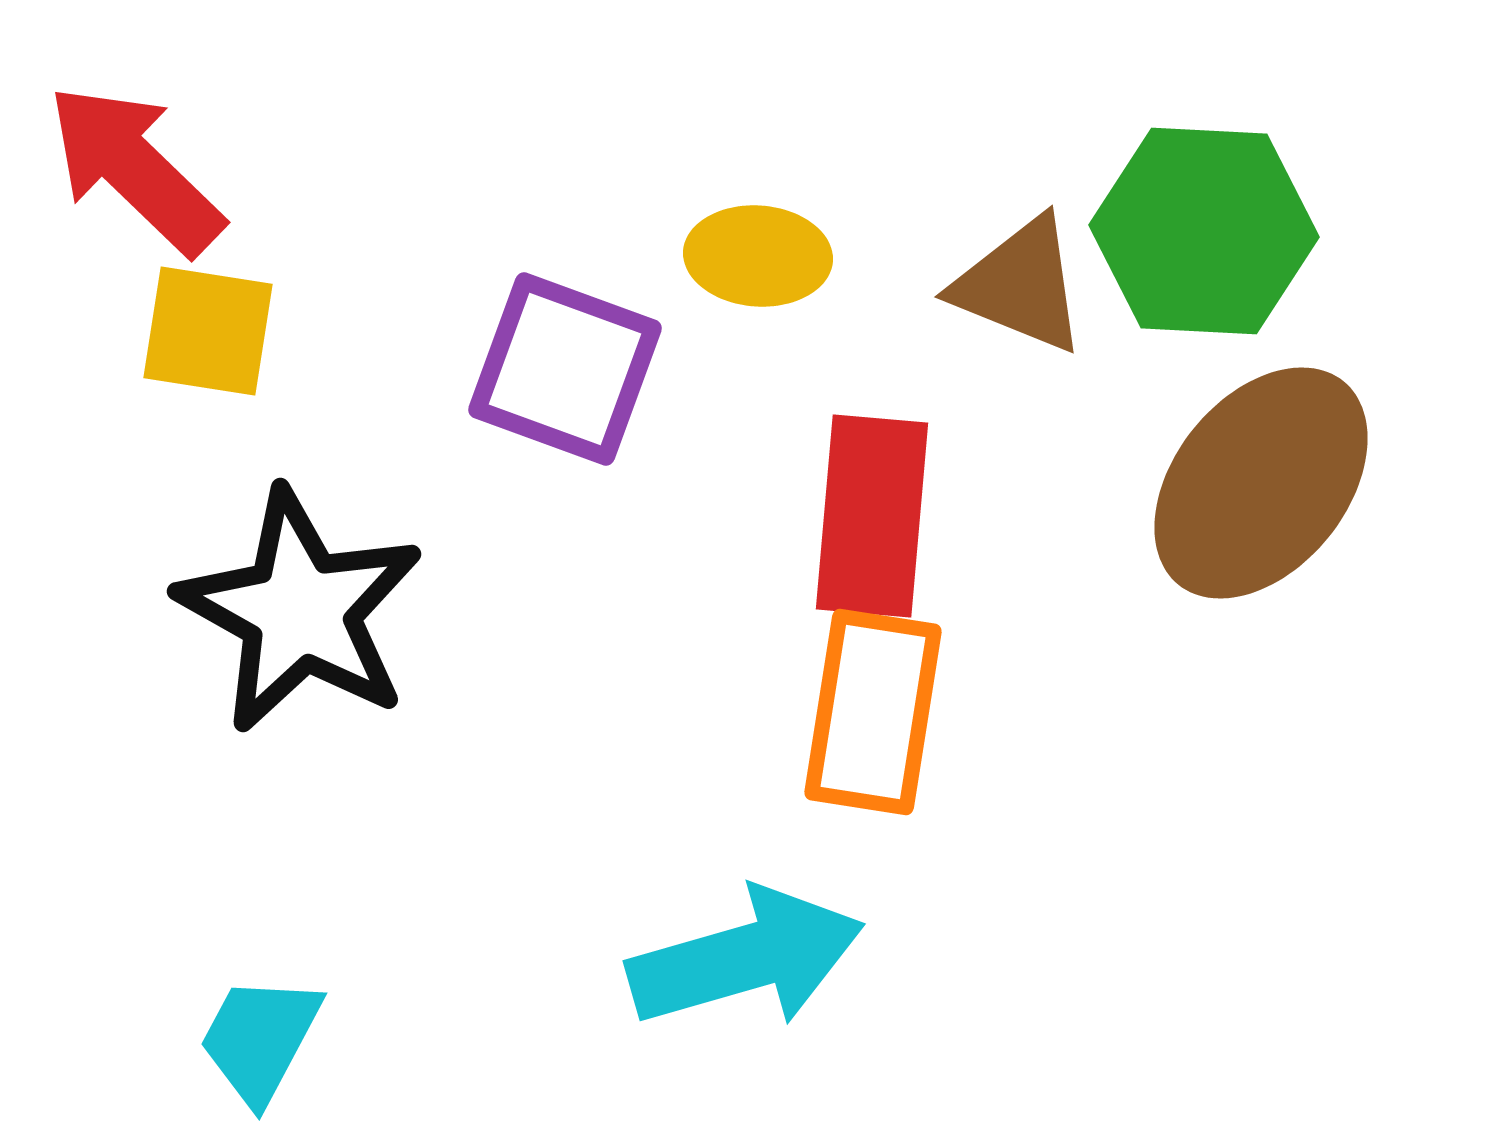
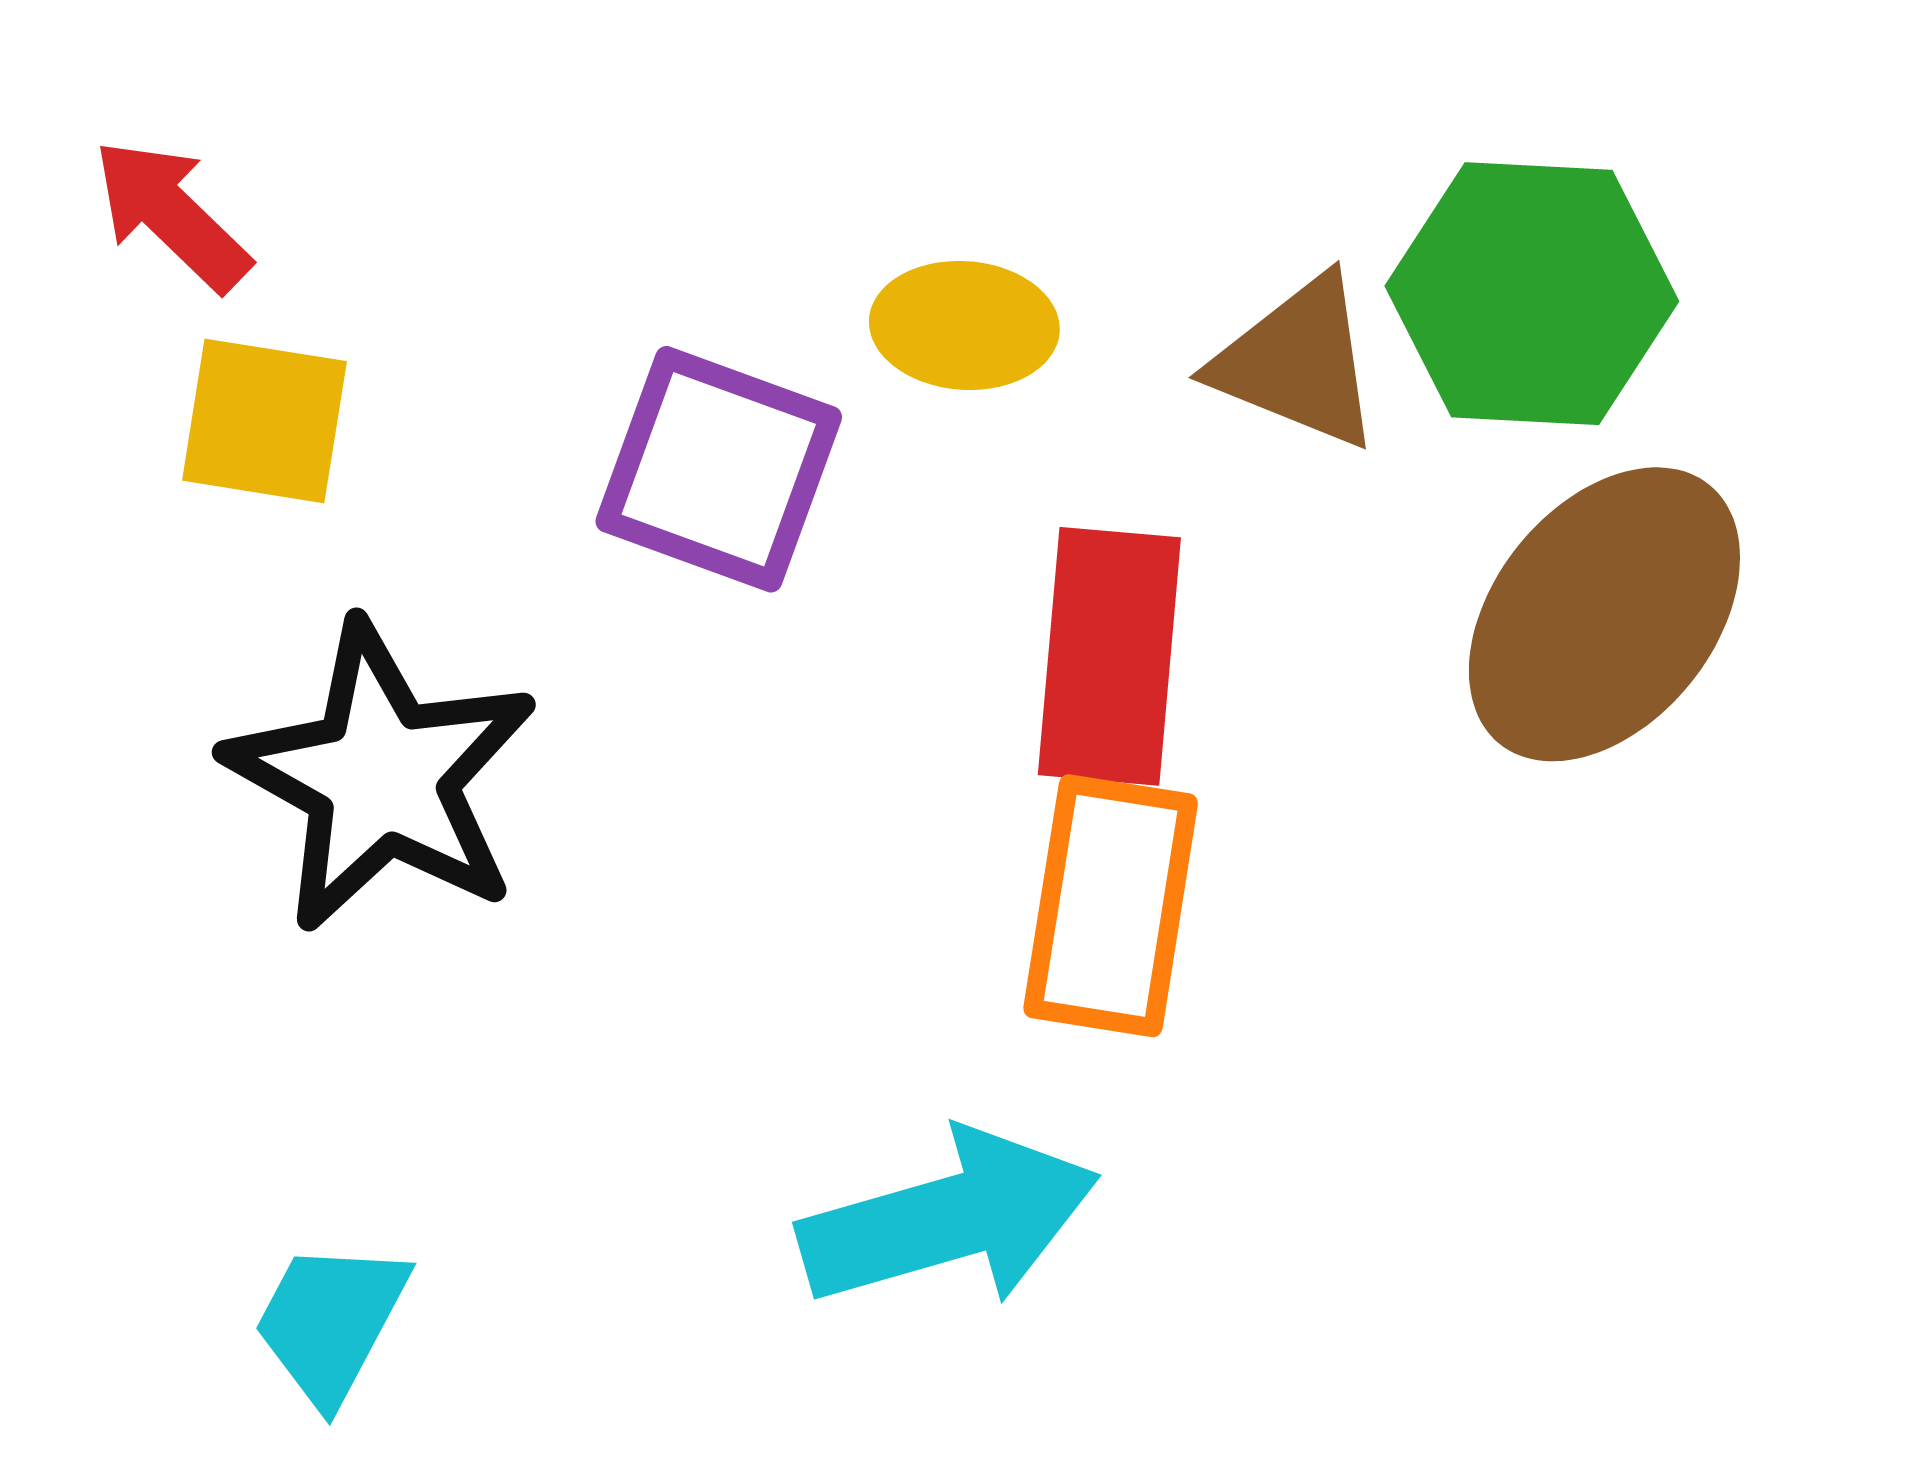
red arrow: (135, 169) -> (171, 215), size x0.7

